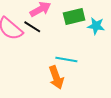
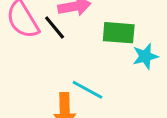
cyan star: (96, 26) -> (145, 56), turned 30

